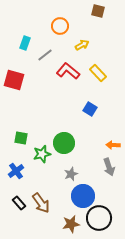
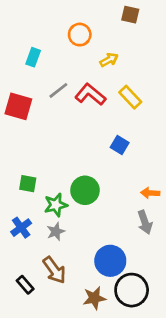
gray line: (45, 55) -> (58, 90), moved
gray star: (71, 174) -> (56, 232), moved
black rectangle: (19, 203) -> (25, 285), moved

